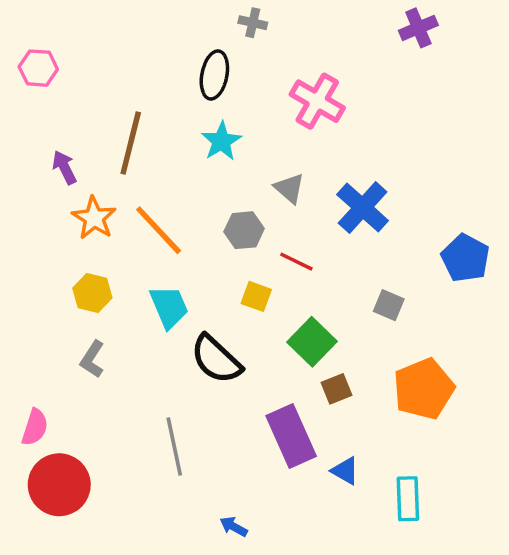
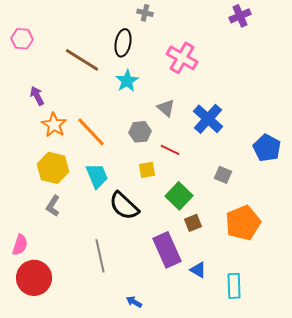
brown line: (131, 143) -> (82, 60), moved, turned -72
yellow hexagon: (92, 293) -> (53, 168), size x1.4
yellow square: (256, 296) -> (147, 170), turned -30

